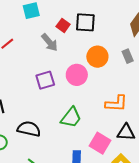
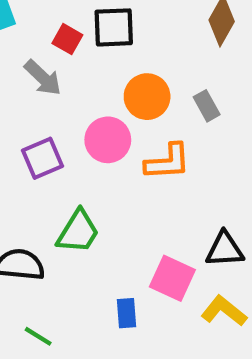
gray rectangle: (128, 56) -> (207, 106), moved
orange L-shape: (116, 103) -> (168, 162), moved
green trapezoid: (71, 118) -> (78, 232), moved

